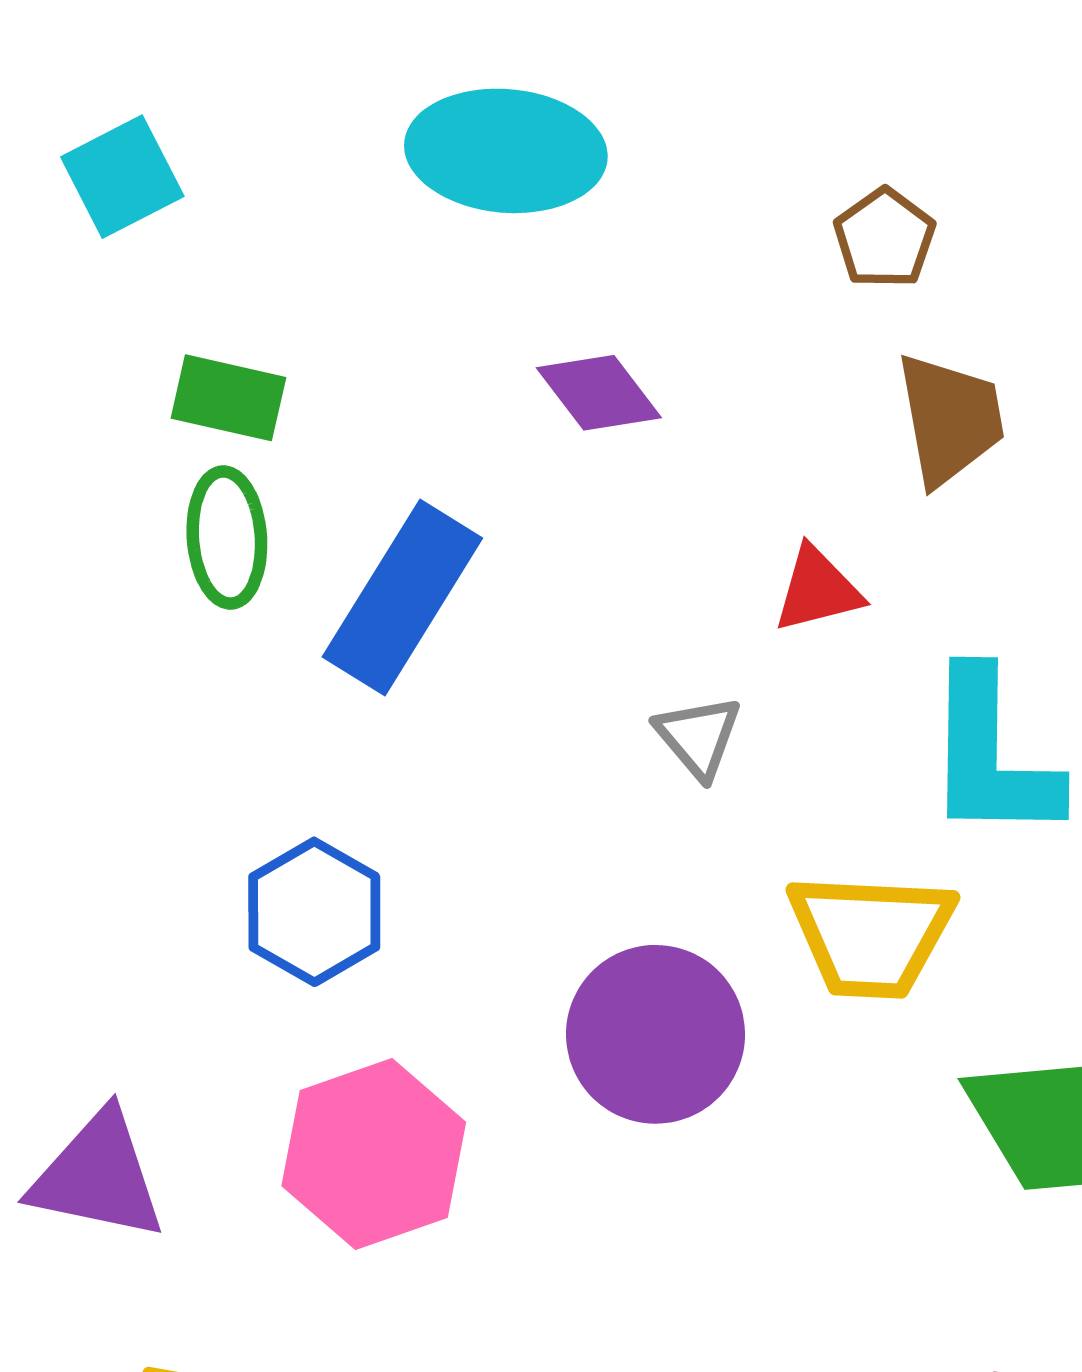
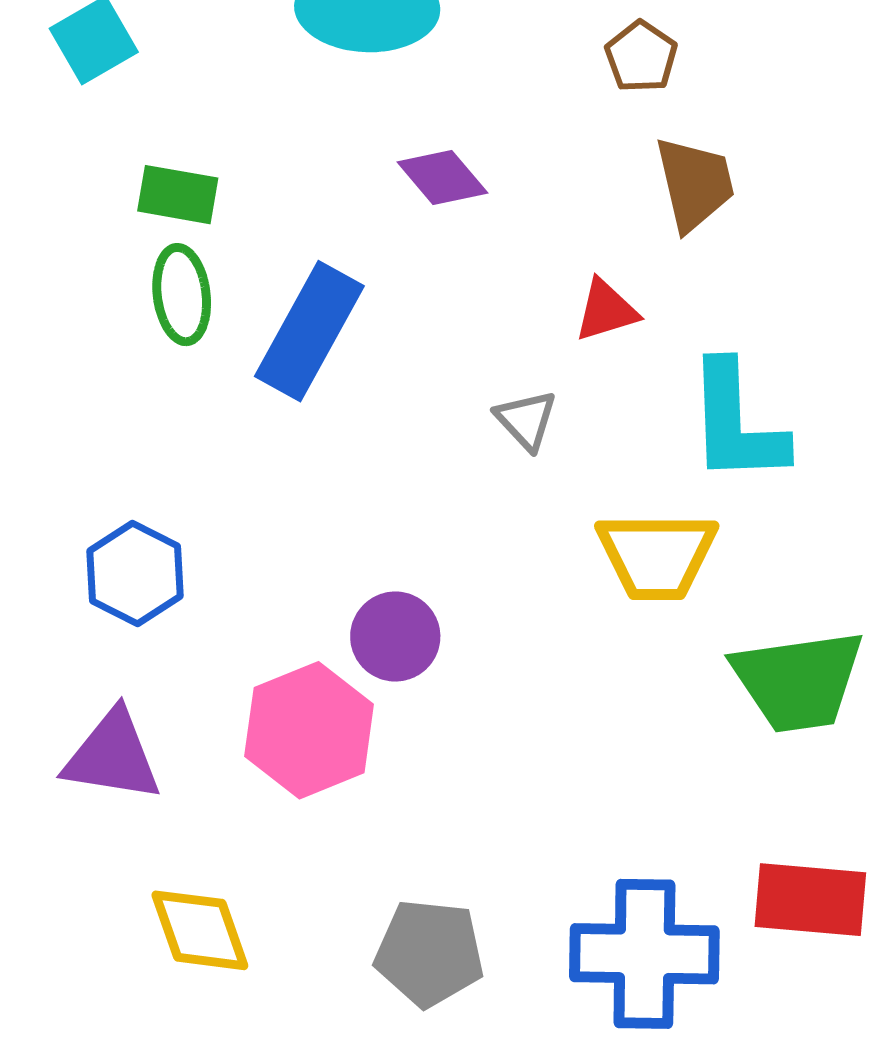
blue hexagon: (314, 912) -> (135, 573), moved
purple circle: (656, 1034) -> (395, 637), moved, size x0.7

